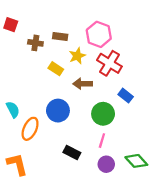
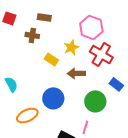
brown rectangle: (60, 36) -> (44, 17), moved
cyan semicircle: (13, 109) -> (11, 84), moved
orange ellipse: (30, 129) -> (27, 115), turned 40
pink line: (102, 141) -> (85, 127), moved

